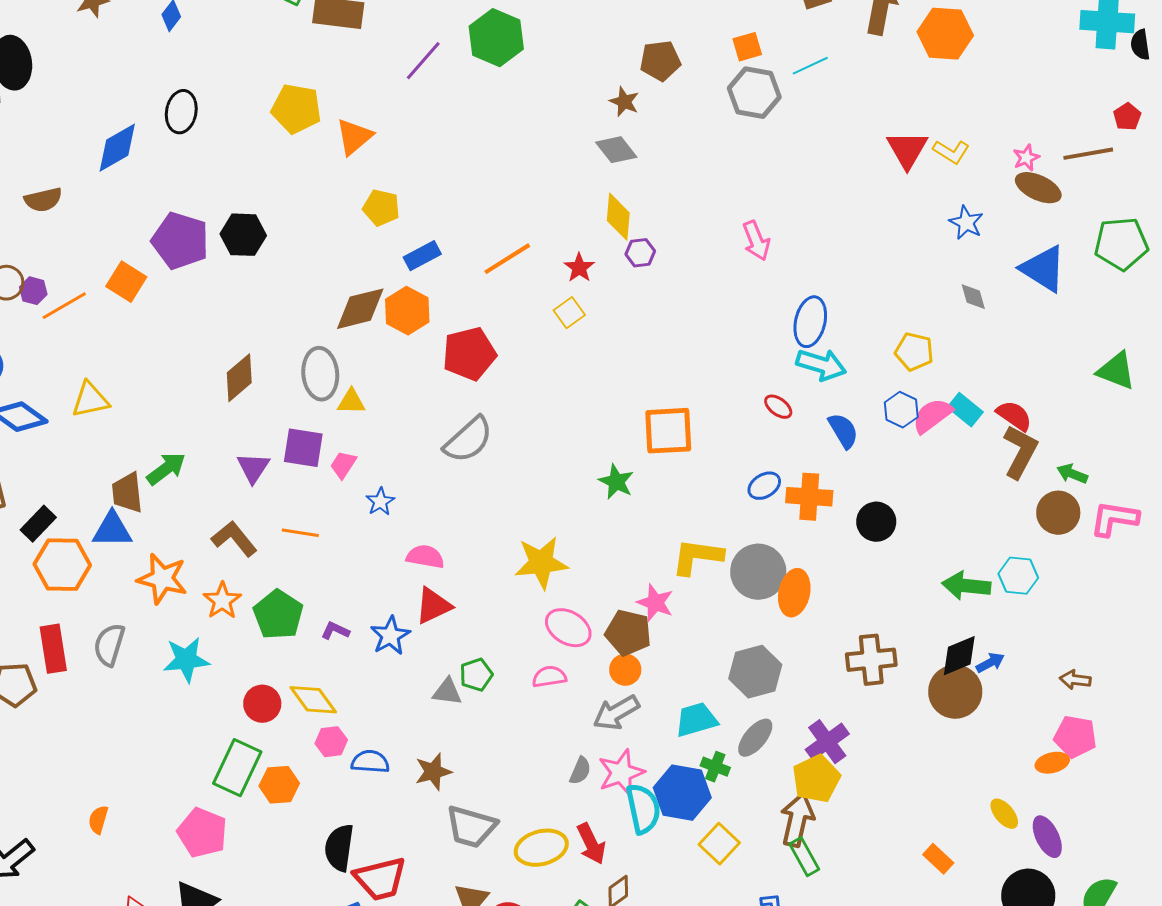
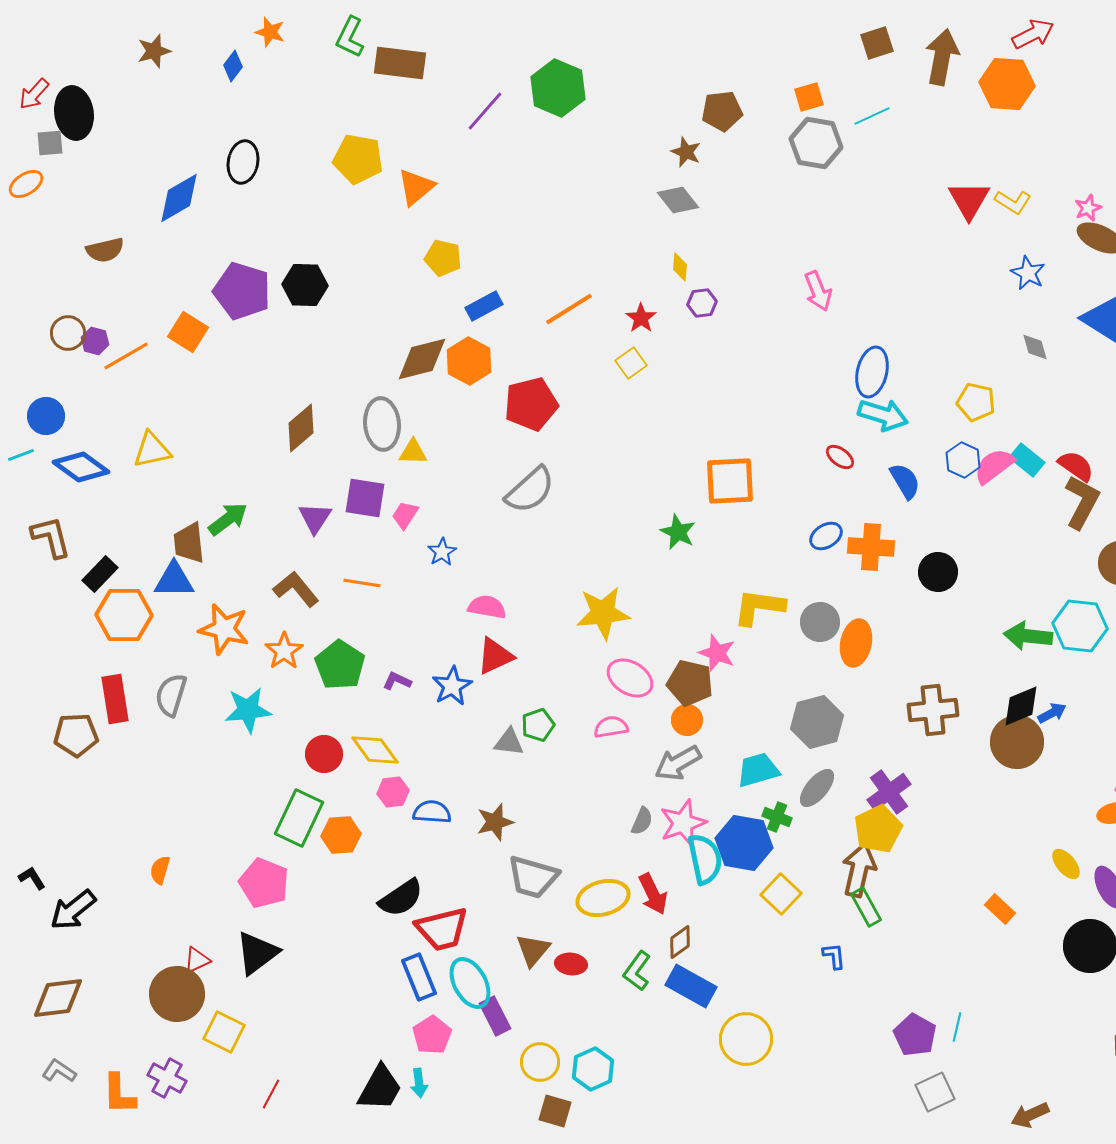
yellow diamond: (618, 217) -> (680, 267), size x0.6
gray circle: (758, 572) -> (820, 622), size x0.7
cyan hexagon: (1018, 576) -> (1080, 626), size x1.4
black semicircle: (339, 848) -> (401, 898), turned -132

